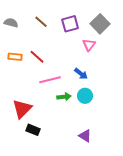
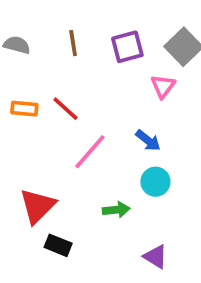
brown line: (41, 22) -> (73, 43), turned 40
pink line: (50, 80) -> (90, 152), turned -35
green arrow: (64, 97) -> (116, 210), moved

